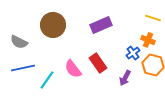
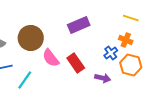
brown circle: (53, 25) -> (31, 38), moved
pink semicircle: (73, 69) -> (51, 58), moved
purple arrow: (125, 78) -> (103, 78), turned -105

